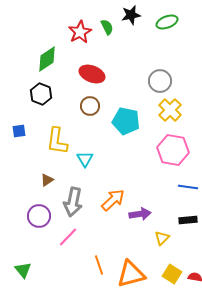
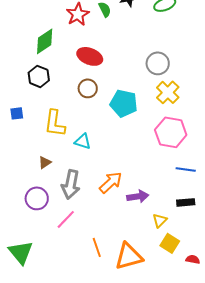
cyan triangle: (85, 159) -> (83, 141), turned -42
green triangle: (23, 270) -> (21, 252), size x1.5
yellow square: (172, 274) -> (170, 243), moved

